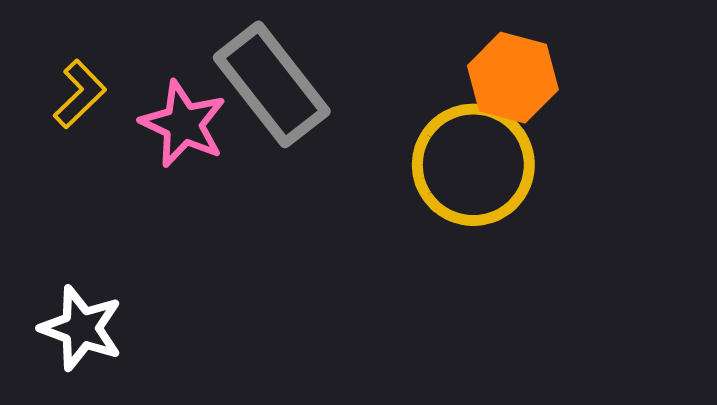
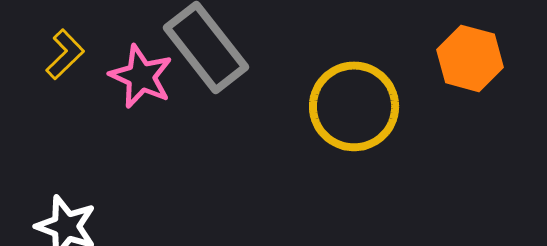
orange hexagon: (513, 78) -> (470, 58), moved

